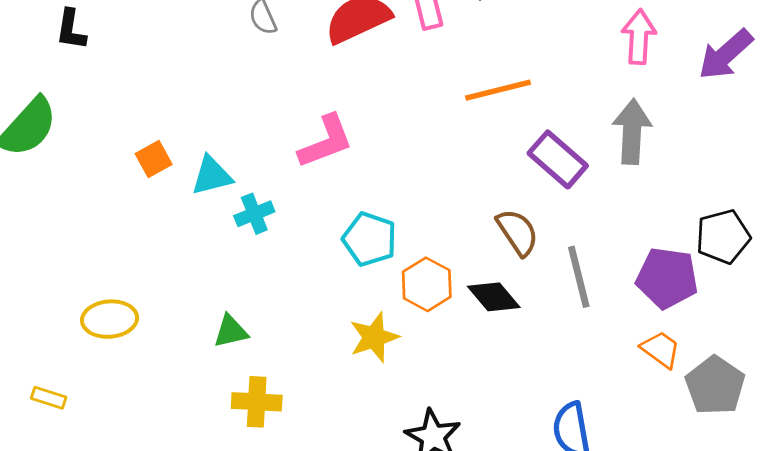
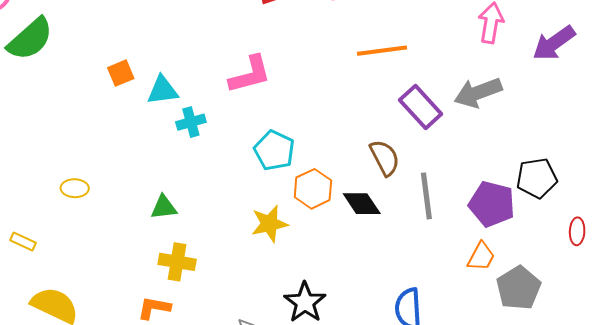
gray arrow: (632, 132) -> (478, 93), turned -120
yellow ellipse: (110, 319) -> (75, 188), size x0.7
orange trapezoid: (661, 349) -> (481, 257), turned 76

